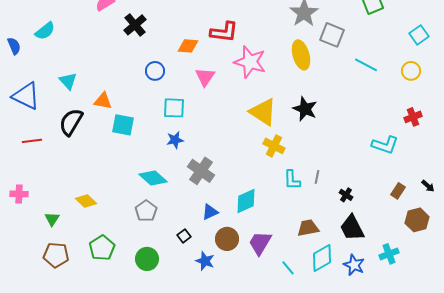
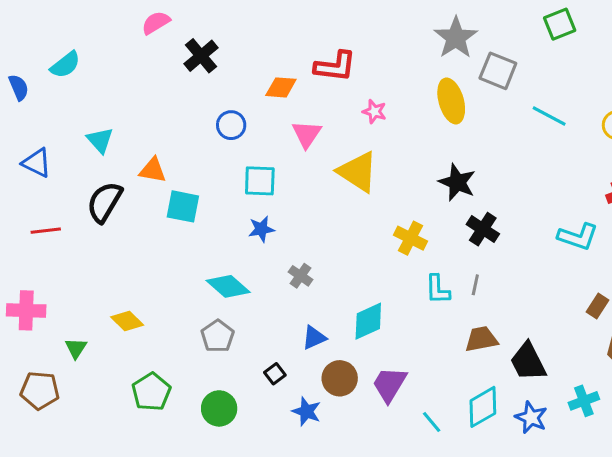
pink star: (250, 62) -> (374, 112), size x0.5
blue triangle: (26, 96) -> (37, 163), size x0.7
yellow triangle: (263, 112) -> (358, 172), moved
gray cross: (201, 171) -> (300, 276), size x0.6
pink cross: (19, 194) -> (26, 310), size x1.4
black cross: (346, 195) -> (483, 229), moved, size x1.5
brown trapezoid: (308, 228) -> (481, 339), moved
brown pentagon: (56, 255) -> (40, 390), moved

